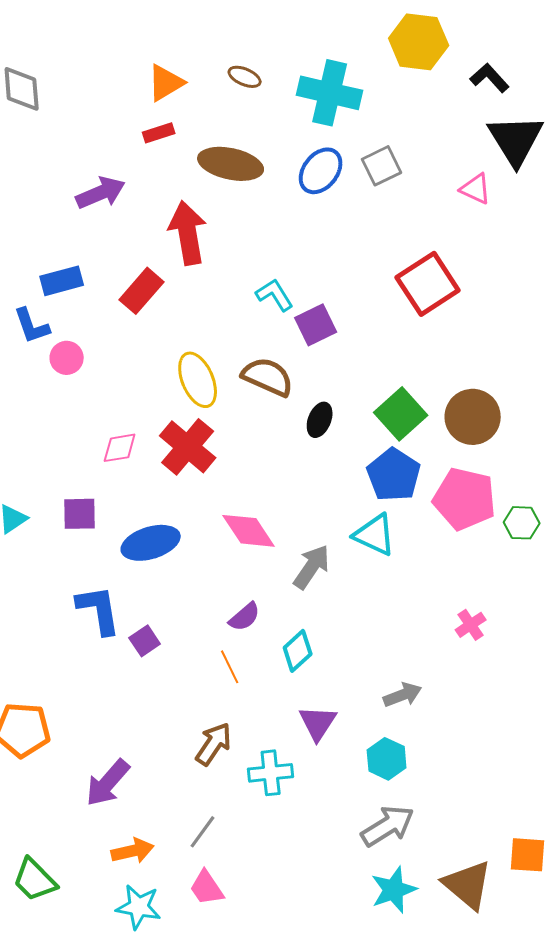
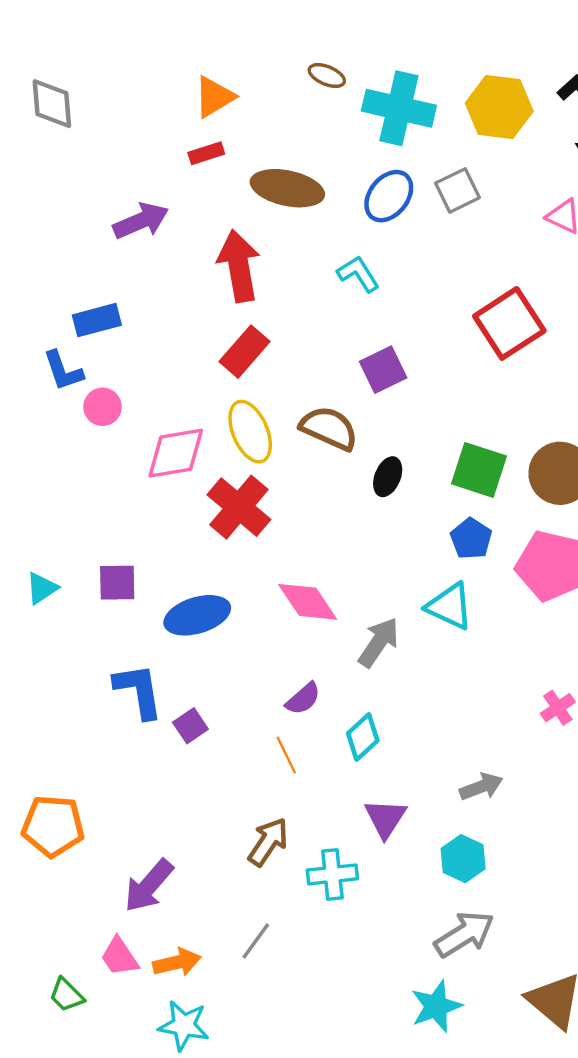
yellow hexagon: (419, 42) -> (499, 107), moved
brown ellipse: (245, 77) -> (327, 76), moved
red rectangle: (142, 291) -> (245, 352), moved
cyan L-shape: (275, 295) -> (358, 274), moved
green square: (401, 414) -> (479, 470), turned -30
pink diamond: (120, 448) -> (176, 453), moved, size x1.5
blue pentagon: (394, 475) -> (471, 539), size x0.7
green trapezoid: (35, 880) -> (66, 995), size x0.7
pink trapezoid: (207, 888) -> (119, 957), moved
cyan star: (394, 890) -> (436, 1006), moved

